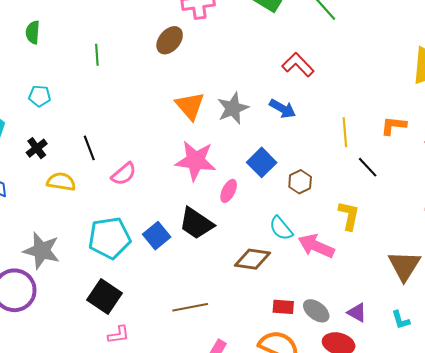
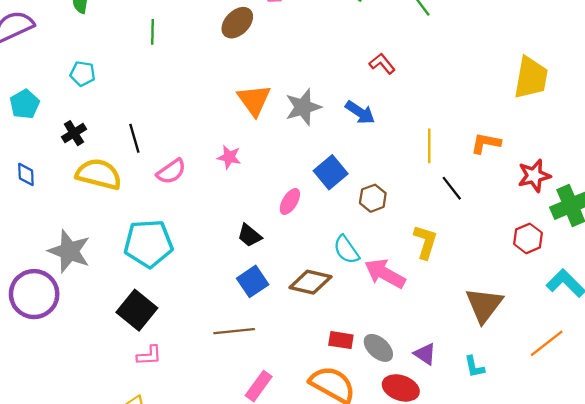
red L-shape: (298, 65) -> (382, 64), size x0.7
pink star: (196, 161) -> (229, 157), moved, size x0.5
yellow semicircle: (61, 182) -> (99, 174), size x1.4
black trapezoid: (196, 223) -> (249, 235), size x0.6
blue square: (157, 236) -> (253, 281), moved

